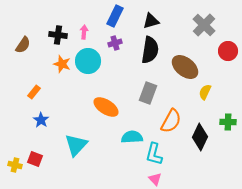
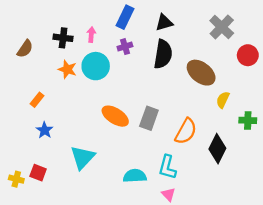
gray rectangle: (148, 93) -> (149, 118), moved
green cross: (228, 122) -> (248, 120), moved
cyan semicircle: (132, 137) -> (135, 176), moved

